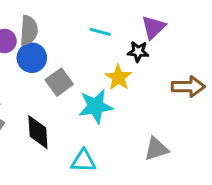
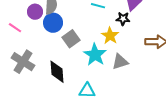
cyan star: (96, 106) -> (95, 55), turned -30
gray triangle: (156, 149) -> (120, 62), moved

